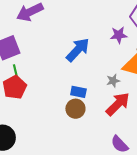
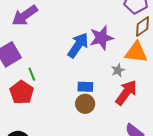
purple star: (119, 35) -> (101, 38), moved, size x1.4
green line: (15, 71) -> (32, 74), moved

